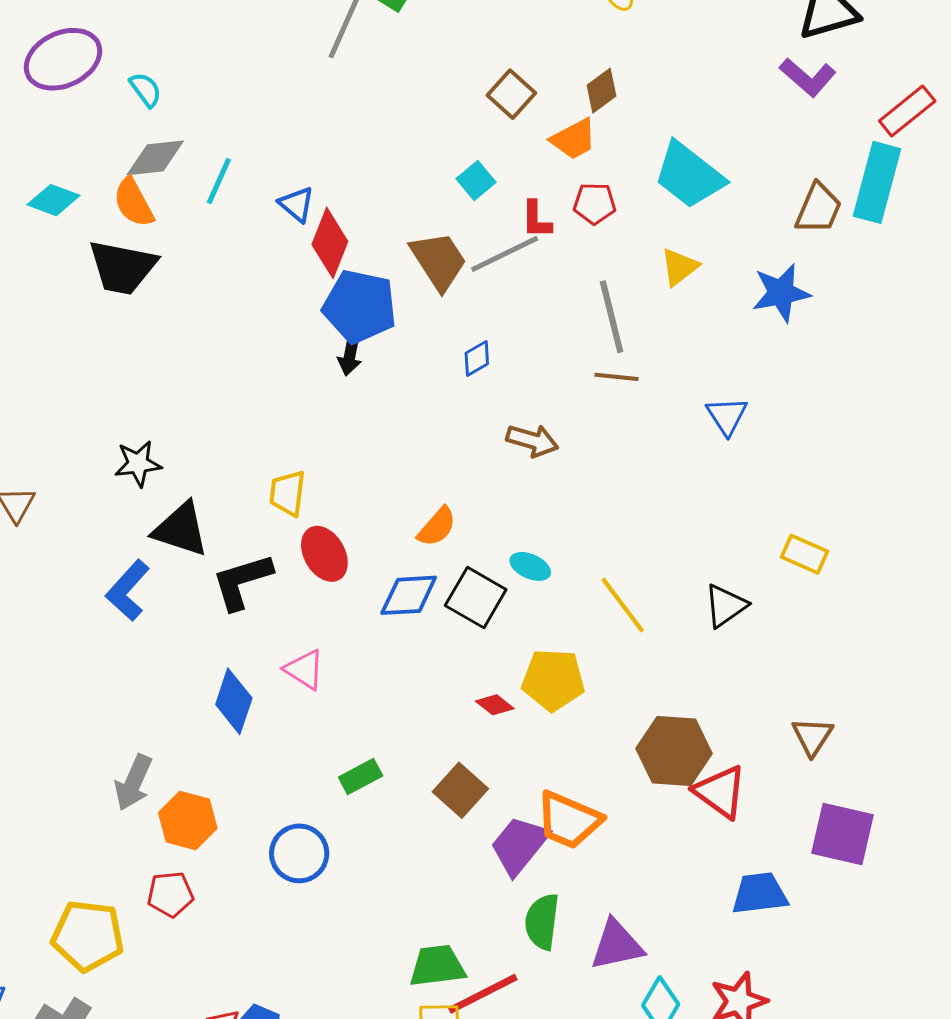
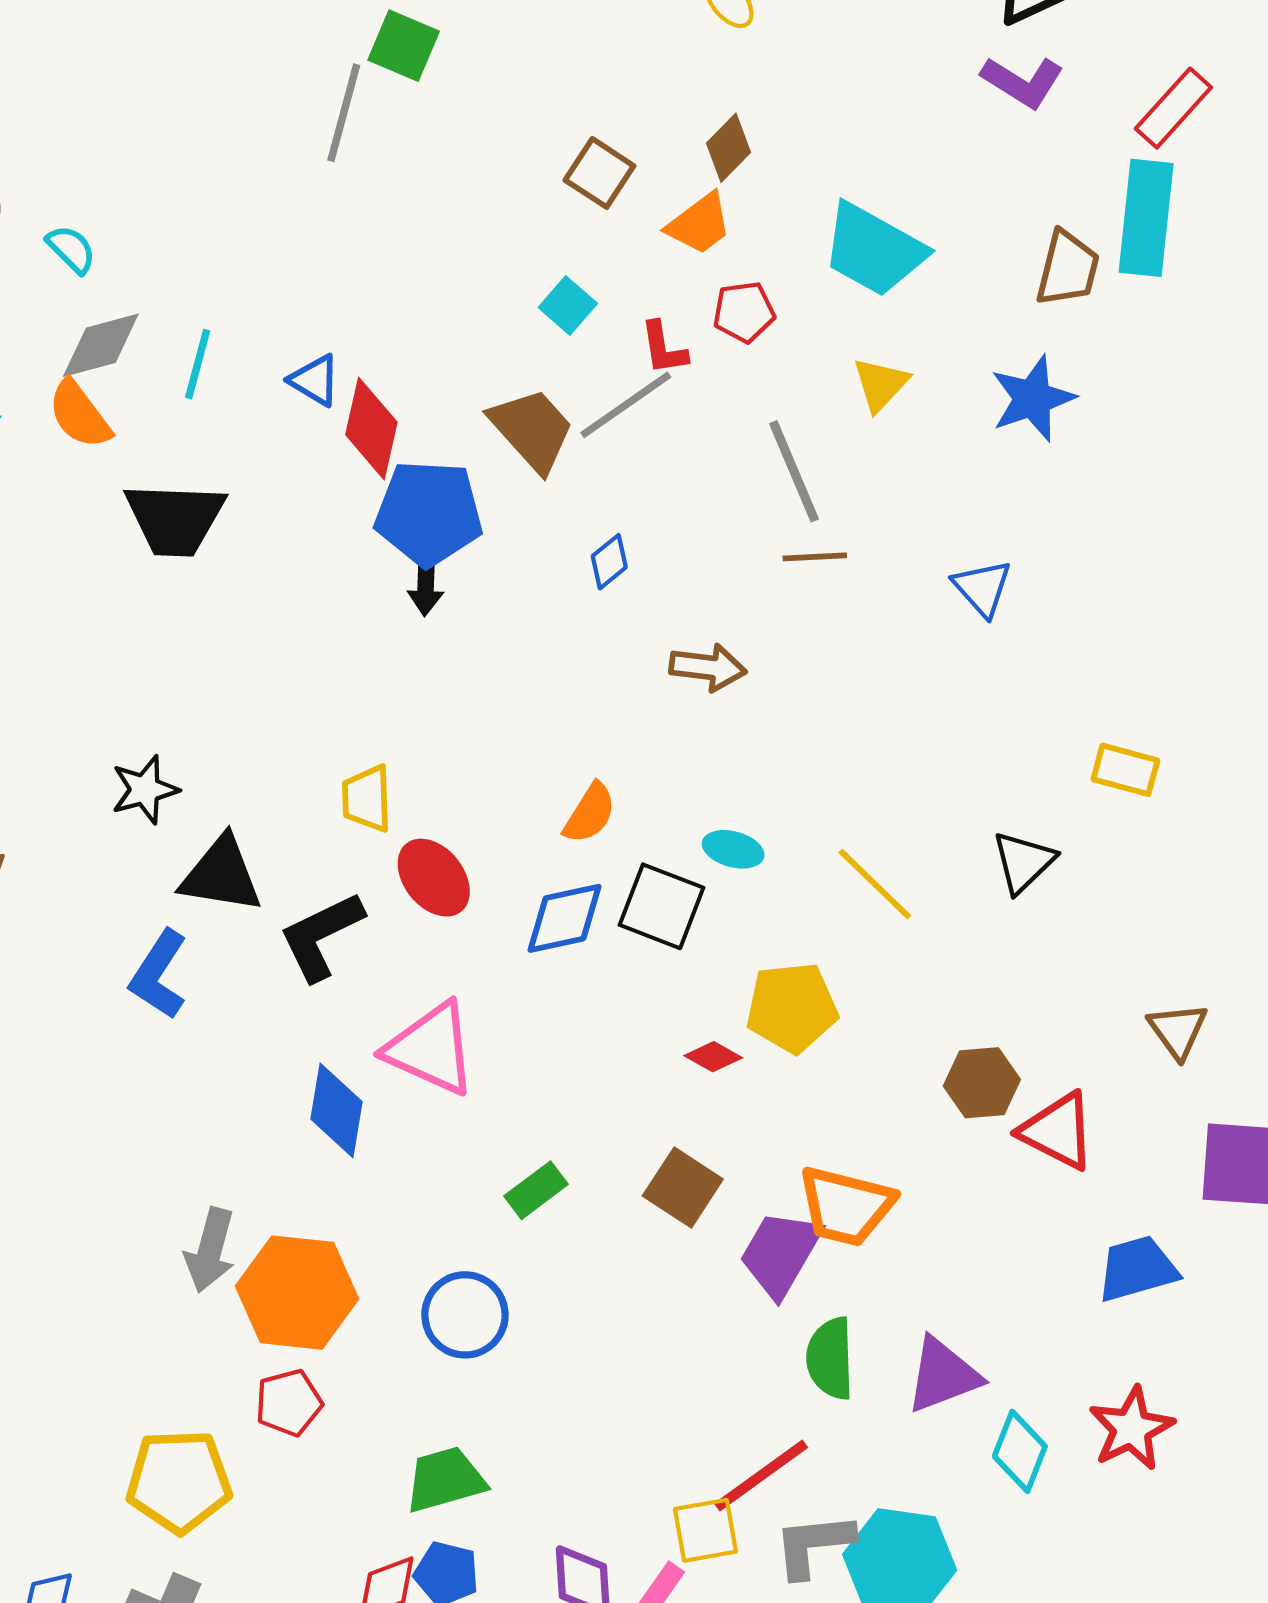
black trapezoid: (122, 267) -> (175, 519), moved
pink triangle: (304, 670) -> (431, 1049), size x1.6
brown hexagon: (674, 751) -> (982, 1083), size x0.7
orange hexagon: (188, 820) -> (297, 1293), size x1.4
green trapezoid: (437, 966) -> (445, 1480), moved

